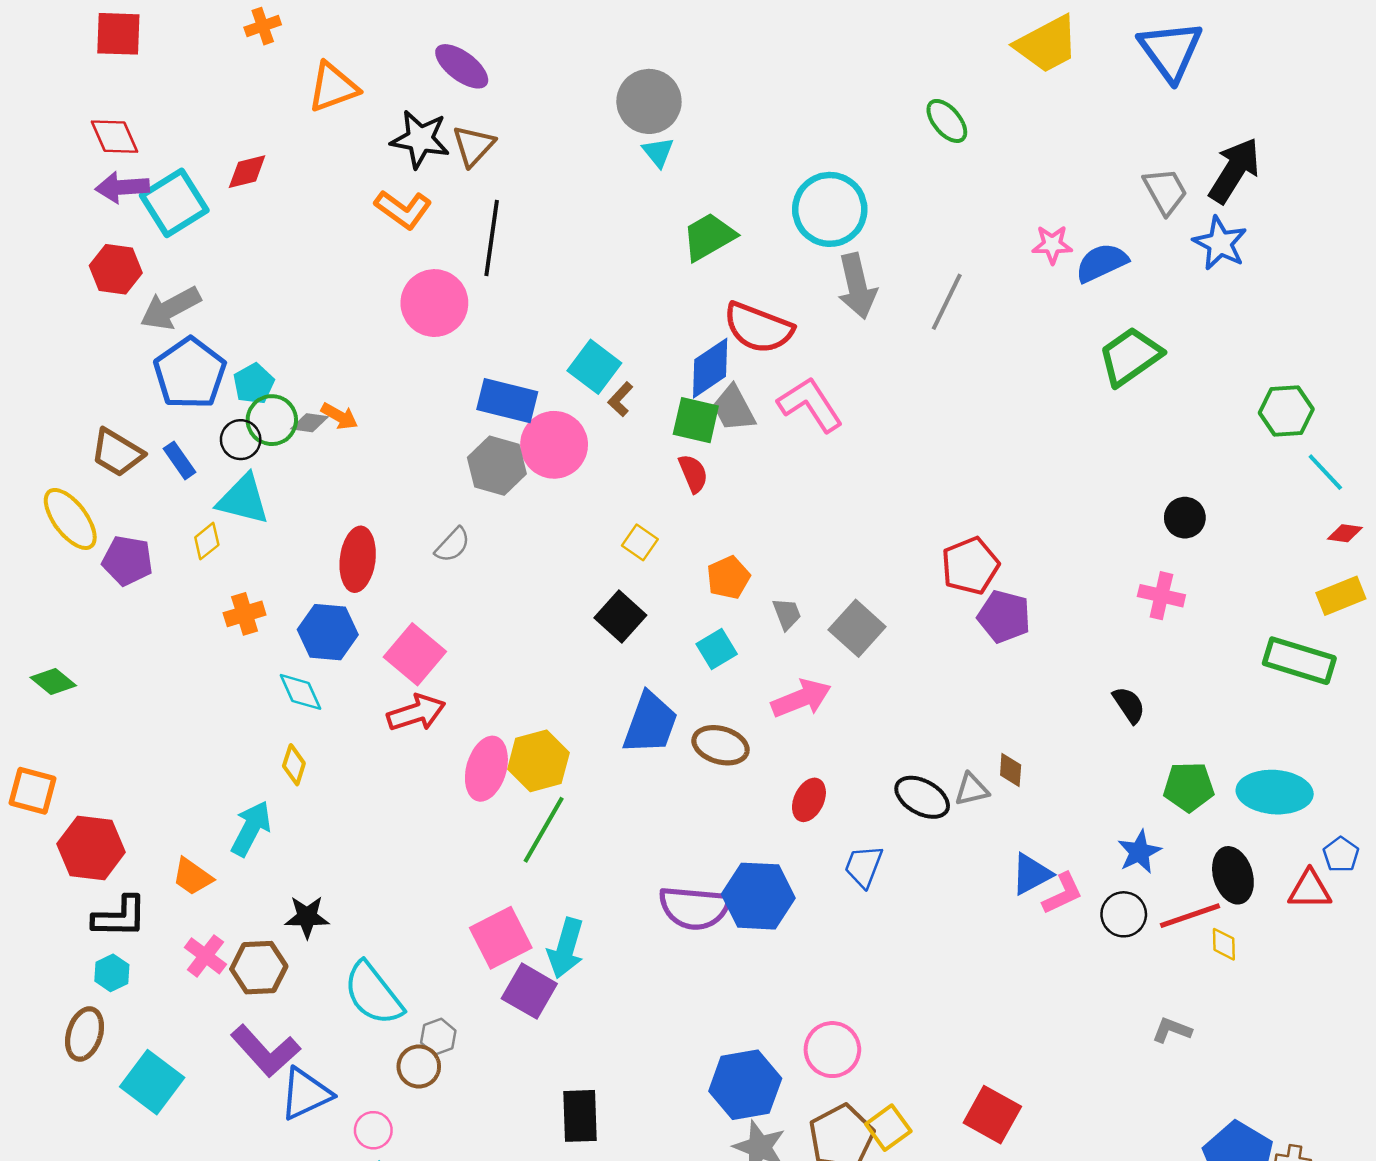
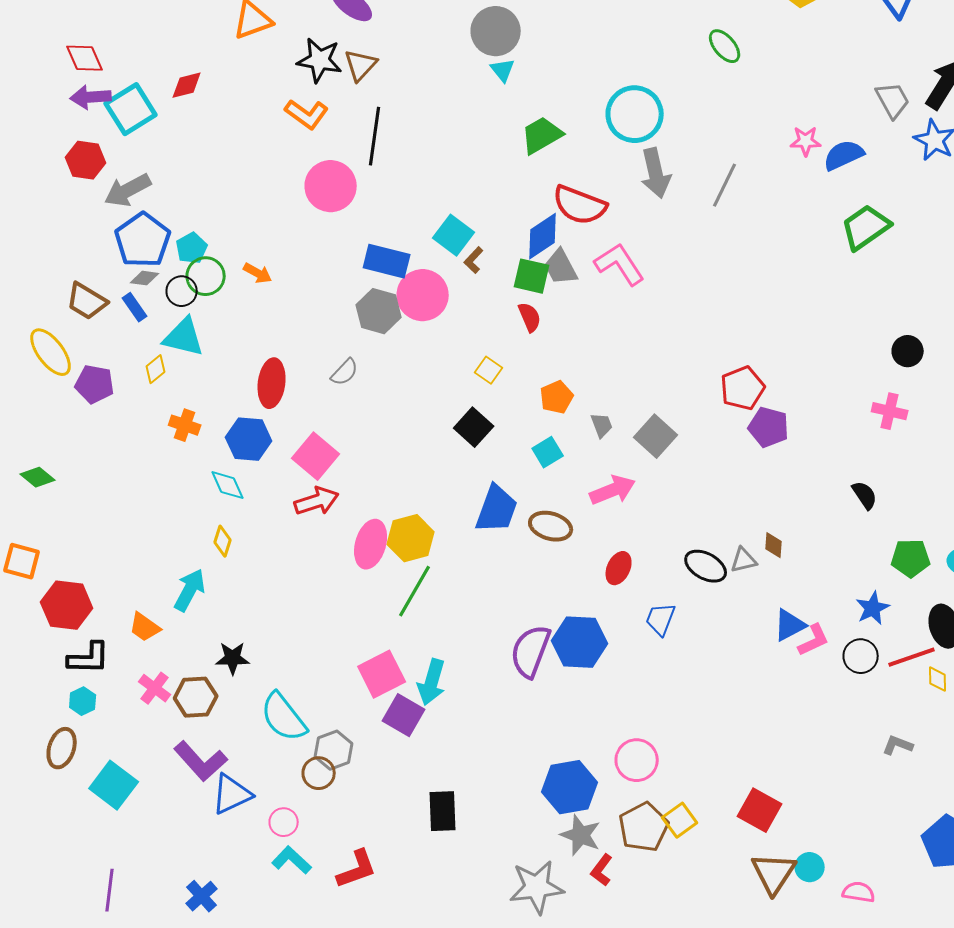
gray diamond: (310, 423) -> (145, 278), moved
orange cross: (245, 614) -> (185, 425), turned 36
purple semicircle: (695, 908) -> (531, 651), turned 106
gray hexagon: (438, 1037) -> (334, 750), size x1.4

